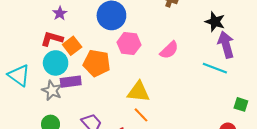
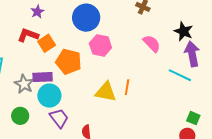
pink semicircle: (169, 50) -> (152, 44), moved, turned -96
cyan circle: (56, 63) -> (49, 96), moved
green square: (241, 104) -> (193, 118), moved
orange line: (141, 115) -> (127, 87), moved, turned 49

